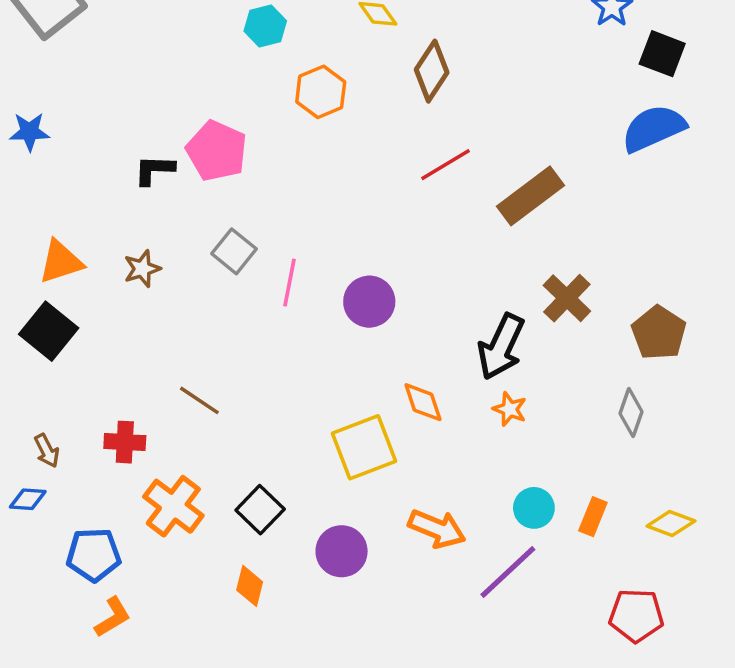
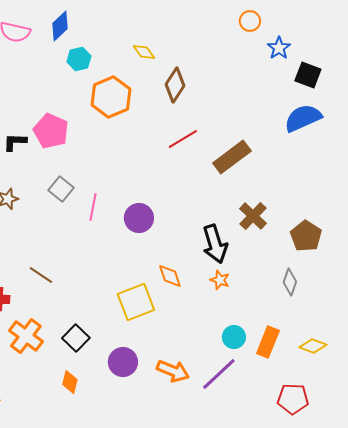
orange hexagon: (321, 92) -> (111, 97), size x1.4
black arrow: (501, 347) -> (215, 244), turned -42
orange rectangle: (593, 517) -> (268, 342), size x1.4
orange arrow: (437, 529) -> (173, 371), moved

